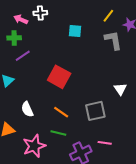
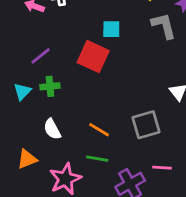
cyan square: (75, 31) -> (111, 29), moved
green cross: (14, 38) -> (50, 86), moved
red square: (59, 77) -> (93, 57), moved

